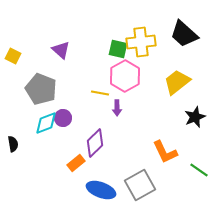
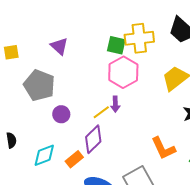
yellow square: (13, 56) -> (11, 52), turned -35
yellow line: (100, 93) -> (101, 112), moved, turned -48
cyan diamond: (46, 123) -> (44, 155), moved

